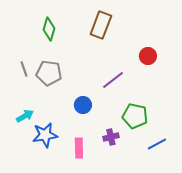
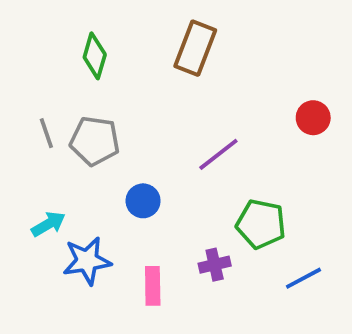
red circle: (148, 56) -> (313, 118), moved
blue circle: (83, 105) -> (143, 201), moved

